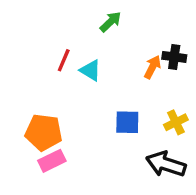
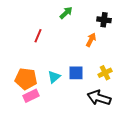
black cross: (174, 57) -> (104, 20), moved
cyan triangle: (90, 70) -> (54, 77), moved, turned 48

